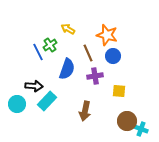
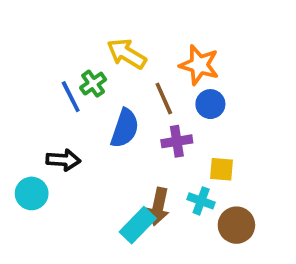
yellow arrow: (68, 29) -> (127, 54), size x1.5
cyan rectangle: (47, 101) -> (138, 225), moved
cyan cross: (141, 129) -> (201, 201), moved

